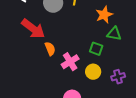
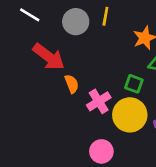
yellow circle: (93, 72) -> (130, 115), size x1.6

